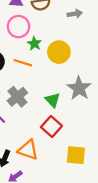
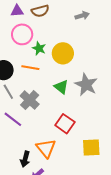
gray arrow: (75, 14) -> (82, 16), moved
green triangle: (53, 100) -> (61, 87), moved
orange triangle: (28, 150) -> (46, 148), turned 40

